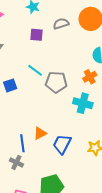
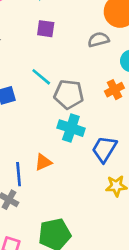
gray semicircle: (61, 24) -> (98, 40), moved
cyan cross: (83, 103) -> (71, 128), moved
blue trapezoid: (62, 144) -> (104, 149), moved

